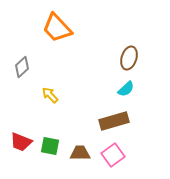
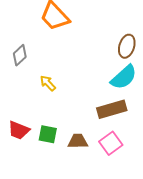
cyan semicircle: (126, 89) -> (124, 77), size x1.6

